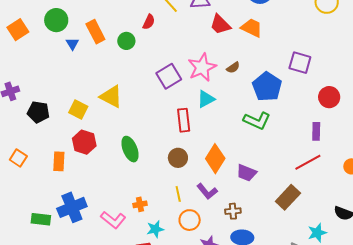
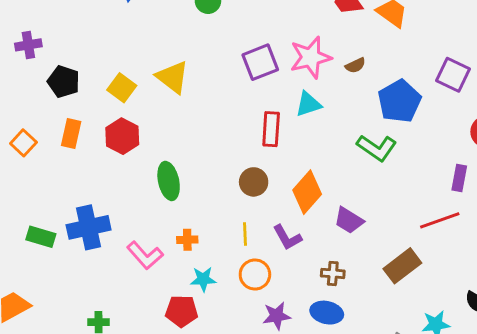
green ellipse: (130, 149) -> (169, 181), moved
orange rectangle: (59, 161) -> (71, 134), moved
brown cross: (233, 211) -> (333, 273), moved

